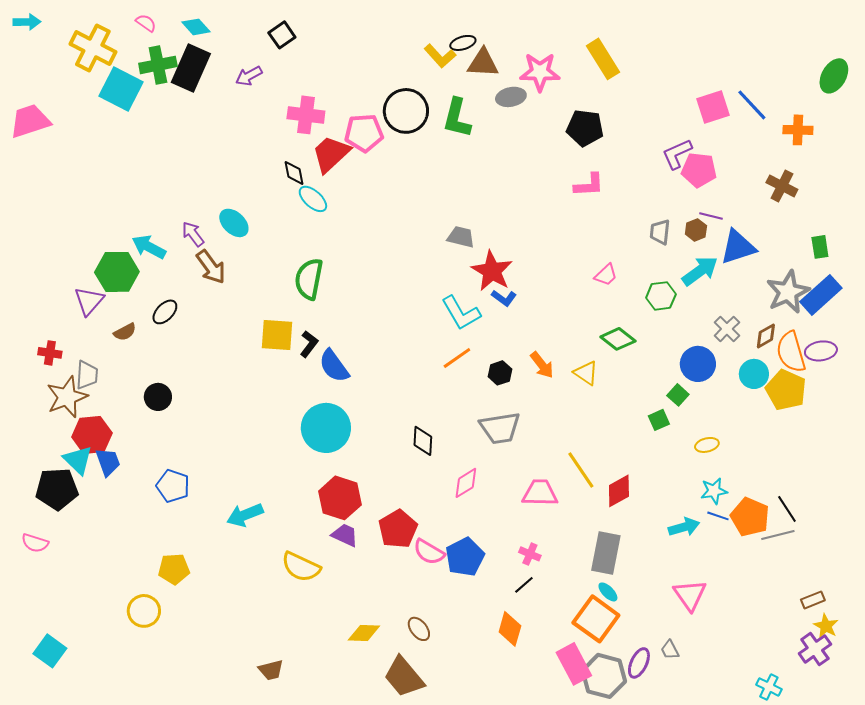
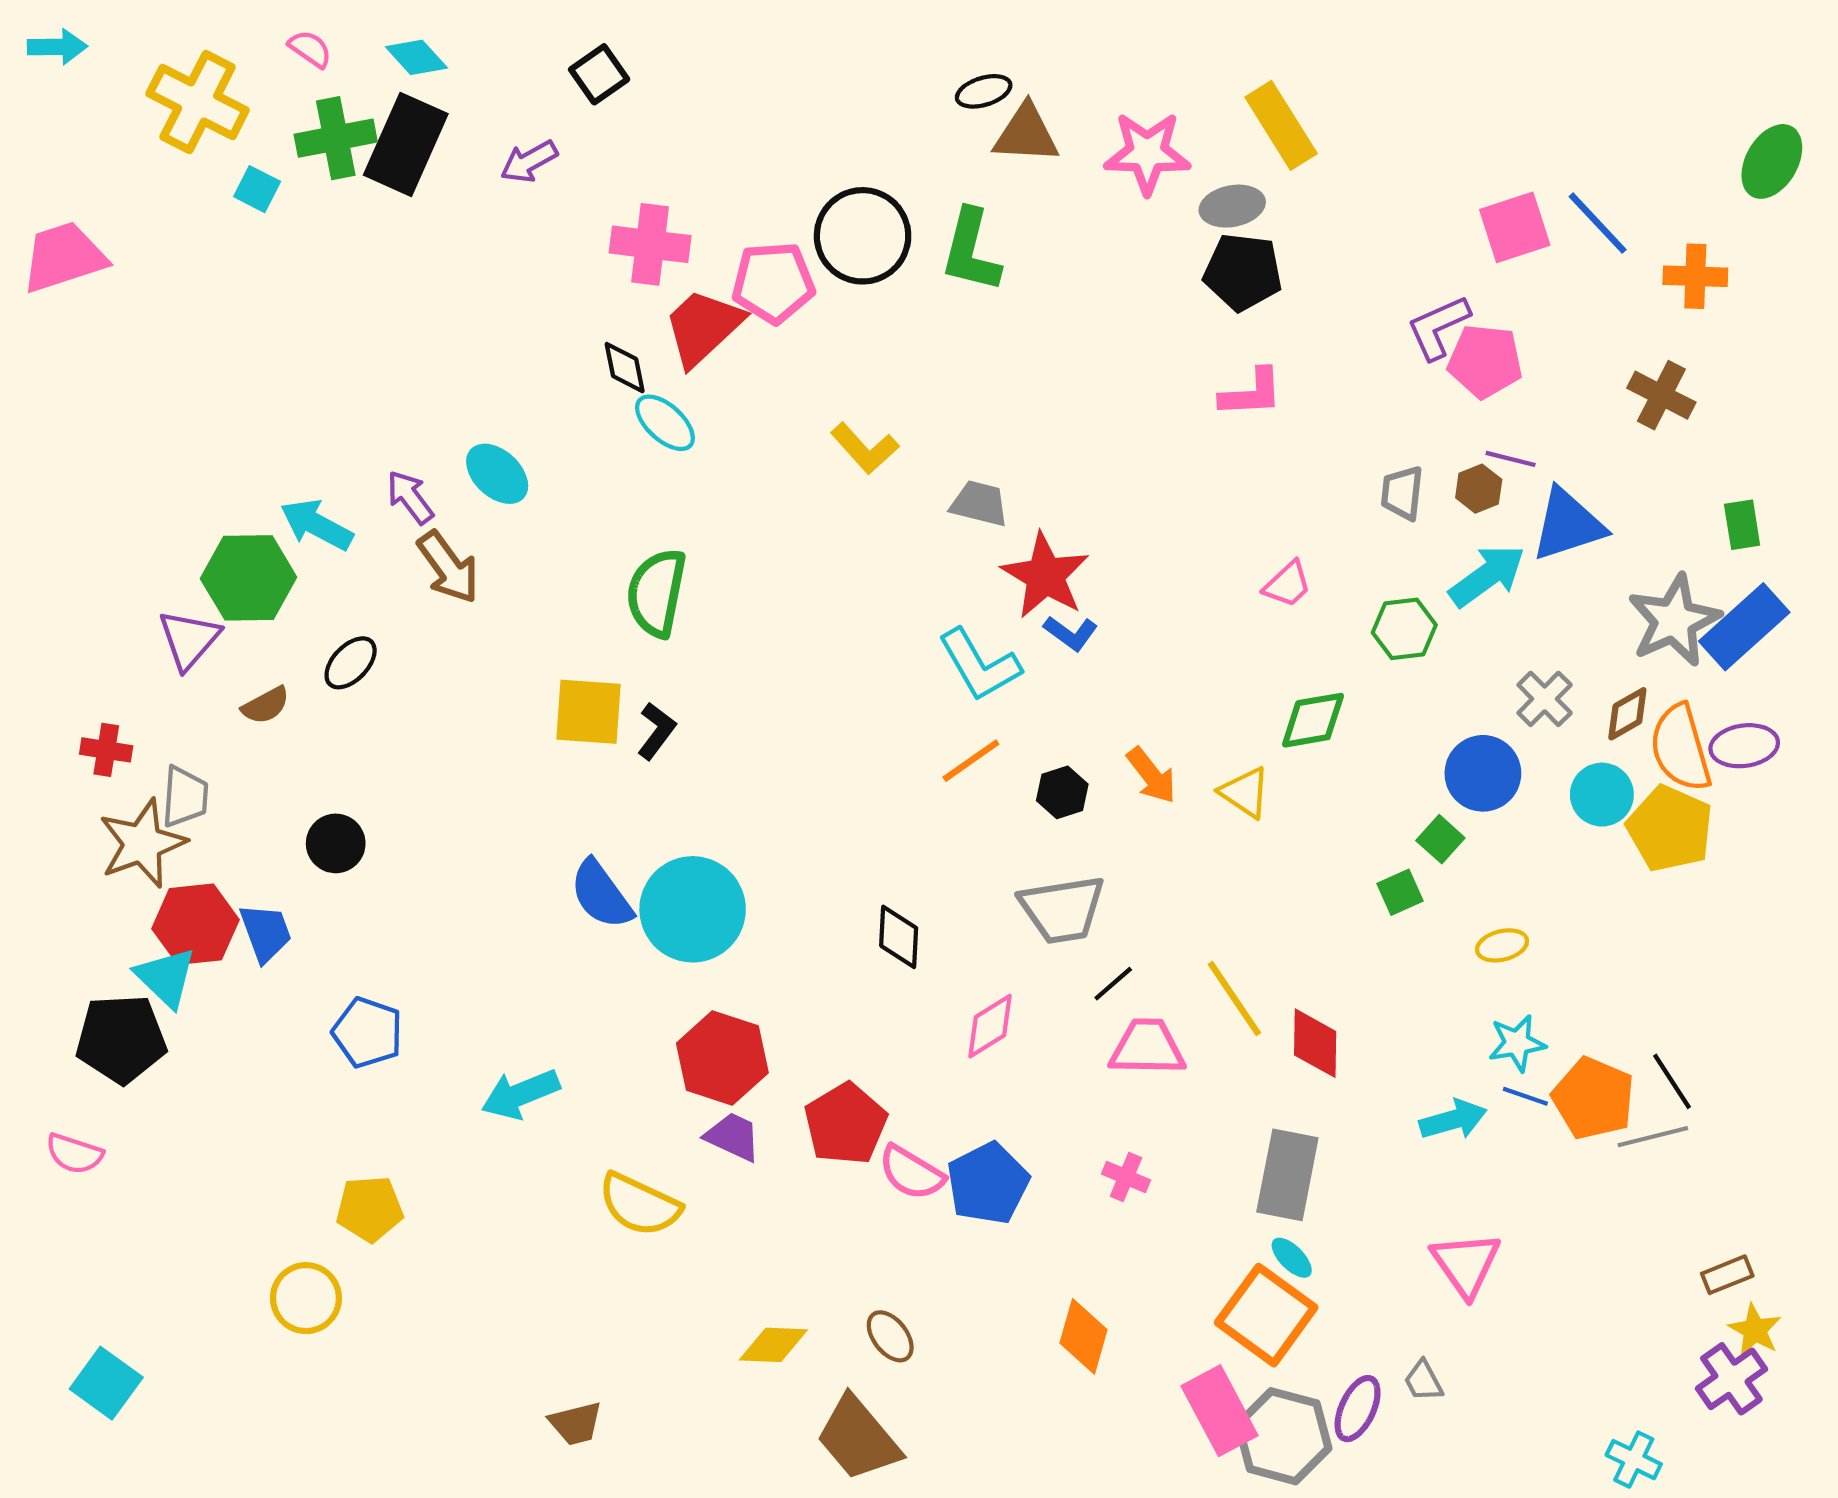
yellow L-shape: (440, 56) -> (865, 448), moved
cyan square: (121, 89) -> (257, 189), size x0.5
gray ellipse: (511, 97) -> (1232, 206), moved
green diamond: (618, 339) -> (1313, 720), turned -48
blue semicircle: (334, 366) -> (601, 894), moved
blue trapezoid: (108, 462) -> (266, 933), moved
red diamond: (619, 491) -> (1315, 1043), turned -60
black line: (524, 585) -> (1113, 984), moved

